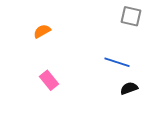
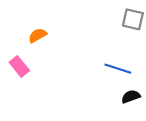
pink rectangle: (49, 80) -> (19, 66), moved

